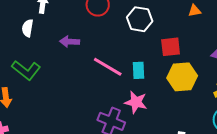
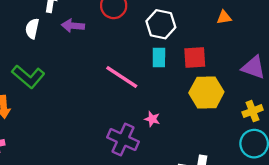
purple arrow: (70, 42) -> (73, 26), moved
cyan rectangle: (138, 70) -> (159, 57), moved
pink star: (136, 102) -> (152, 119), size x0.6

